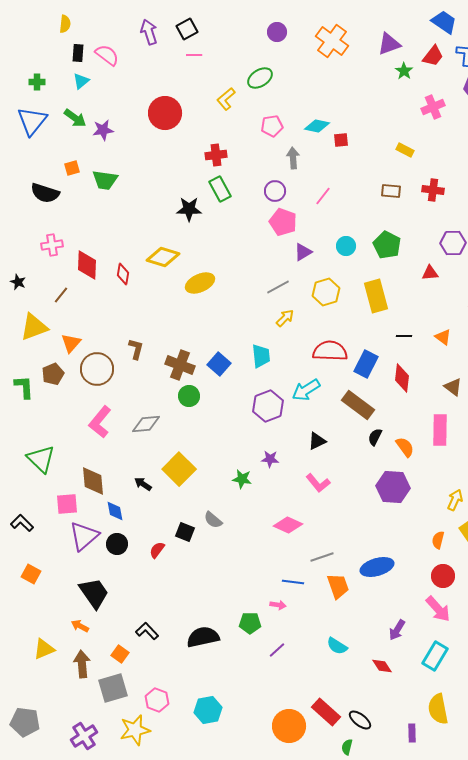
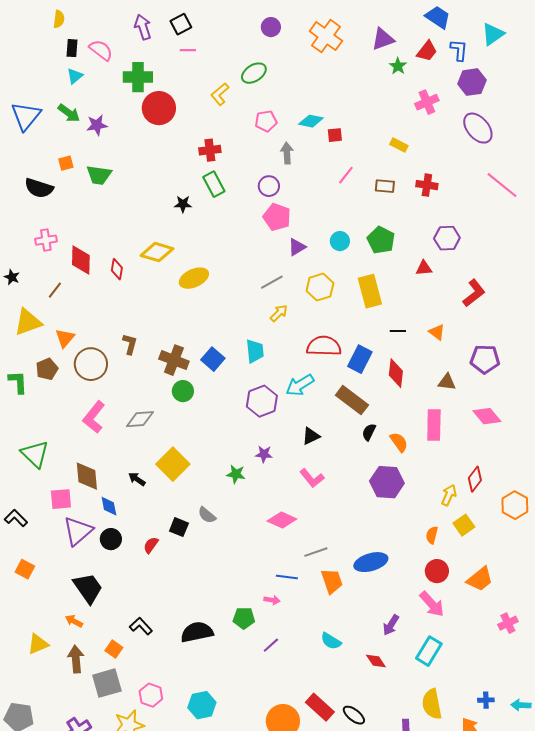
green cross: (37, 82) -> (138, 77), moved, size x1.8
pink line: (323, 196) -> (346, 175), moved
black star: (189, 209) -> (183, 204), size x0.7
brown triangle: (453, 387) -> (447, 382), turned -30

